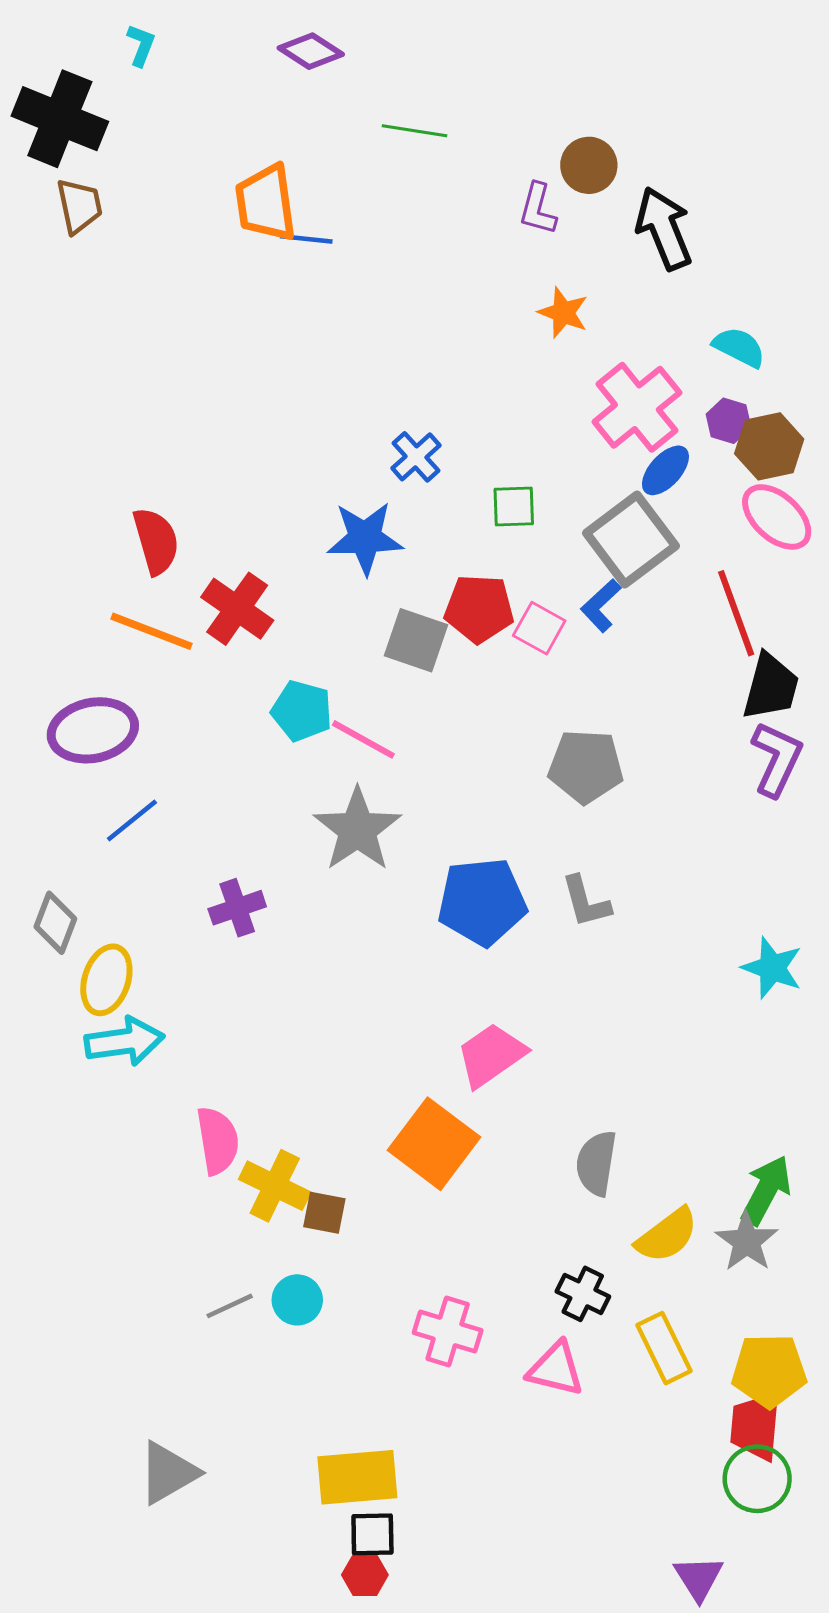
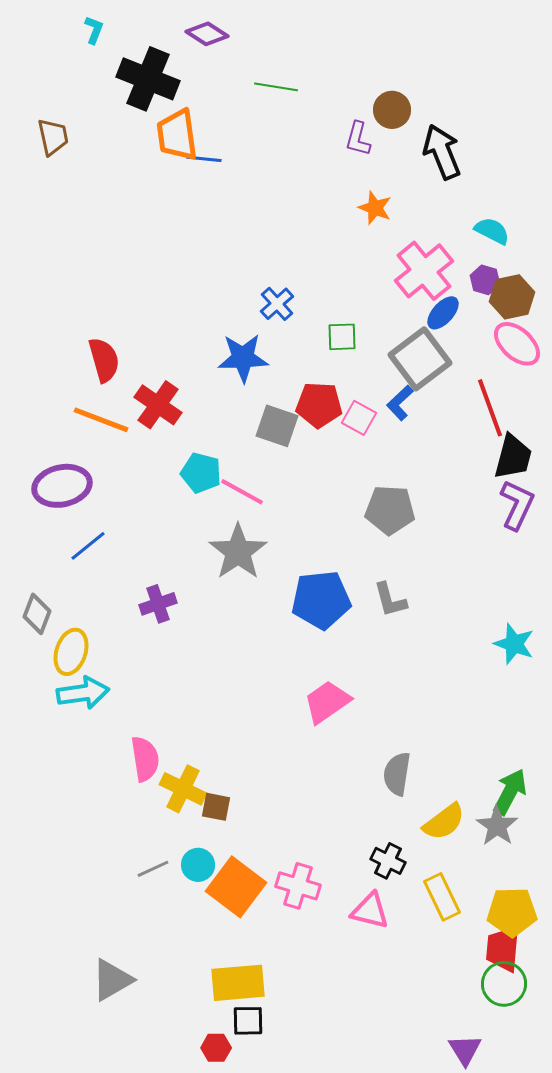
black cross: (60, 119) -> (148, 79), moved
orange square: (434, 1144) -> (236, 887), moved
red hexagon: (365, 1575) -> (216, 1048), moved

